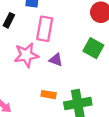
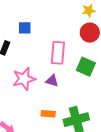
pink rectangle: (45, 29) -> (58, 53), moved

